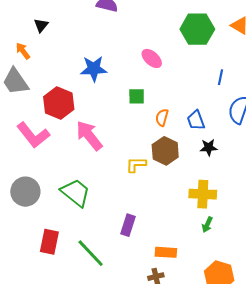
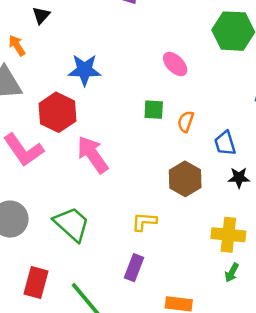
blue star: (94, 69) -> (85, 70), moved
orange semicircle: (162, 118) -> (186, 122), moved
yellow L-shape: (136, 165) -> (144, 222), moved

